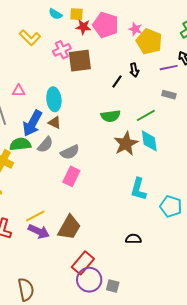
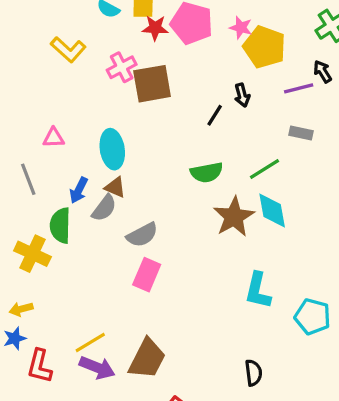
blue arrow: (32, 123) -> (79, 190), size x0.6
green semicircle: (20, 144) -> (60, 225), turned -80
gray semicircle: (45, 145) -> (104, 208), moved
black semicircle: (133, 239) -> (253, 373), turned 84

